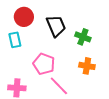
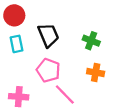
red circle: (24, 17) -> (14, 15), moved
black trapezoid: (56, 26) -> (48, 35), moved

